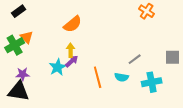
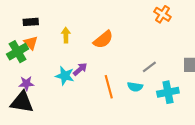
black rectangle: (19, 11) -> (31, 22), moved, turned 32
orange semicircle: (73, 24) -> (103, 40), moved
yellow arrow: (71, 50) -> (66, 35), moved
cyan star: (58, 67) -> (65, 76), turned -30

